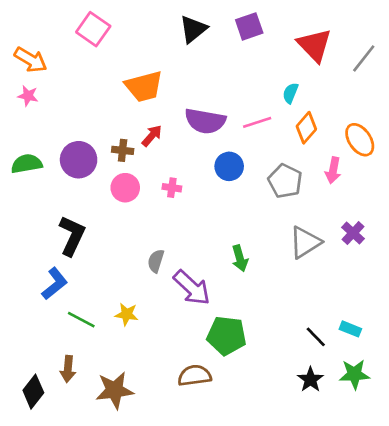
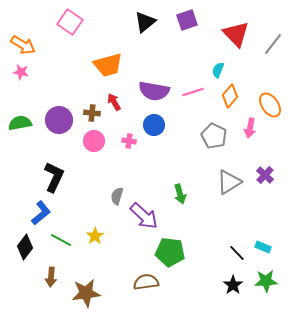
red arrow: (152, 136) -> (114, 102), turned -72
blue circle: (229, 166) -> (154, 125), moved
yellow star: (127, 314) -> (95, 236), turned 30
black diamond: (33, 392) -> (25, 247), moved

